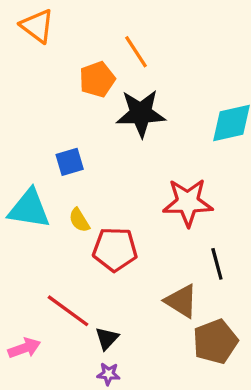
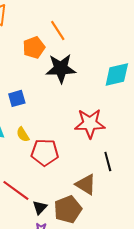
brown pentagon: (215, 342) -> (68, 209), moved

